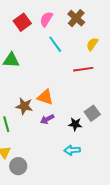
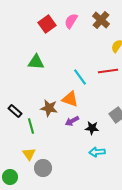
cyan line: (55, 44) -> (80, 77), moved
black star: (75, 124) -> (92, 128), moved

